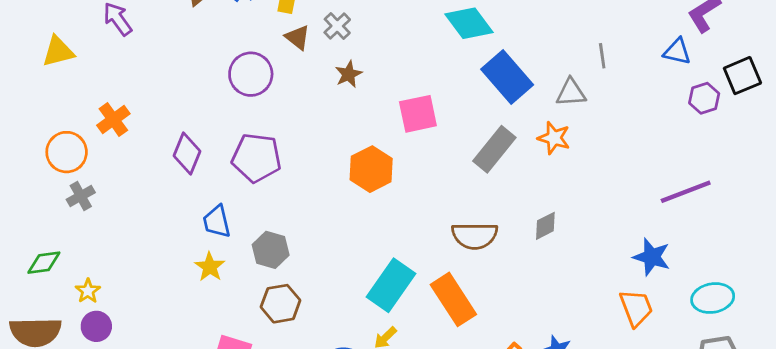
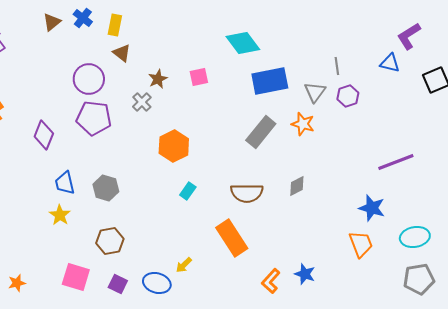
gray cross: (337, 26) -> (142, 102), moved
blue rectangle: (507, 77) -> (270, 81), turned -60
gray triangle: (571, 93) -> (315, 92), turned -50
purple hexagon: (704, 98) -> (348, 96), moved
pink square: (418, 114) -> (199, 77), moved, size x0.7
purple pentagon: (256, 158) -> (94, 118), moved
gray hexagon: (271, 250) -> (106, 188), moved
cyan rectangle: (391, 285) -> (188, 191), moved, size x0.5

